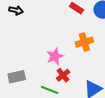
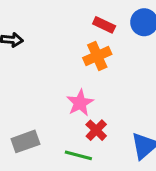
orange cross: (84, 42) -> (97, 56), moved

